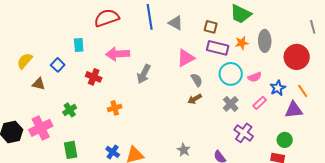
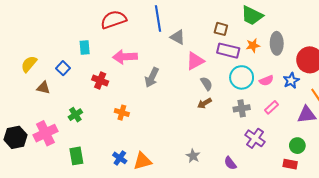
gray triangle: (176, 23) -> (178, 37), moved
blue star: (278, 88) -> (291, 81), moved
gray cross: (231, 104) -> (242, 108), turned 35
orange cross: (115, 108) -> (122, 113), turned 32

